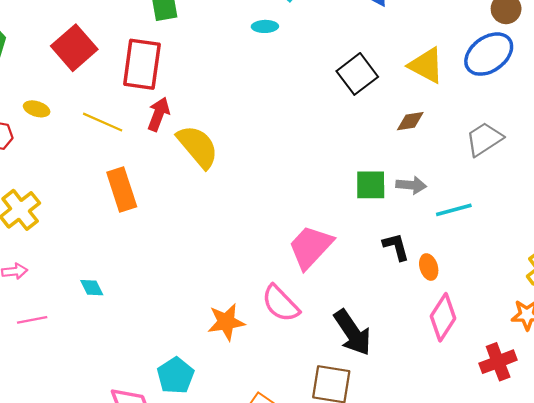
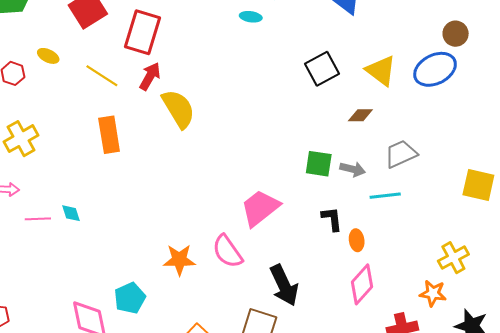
gray trapezoid: (484, 139) -> (401, 154), moved
pink line: (32, 320) -> (38, 219), moved

